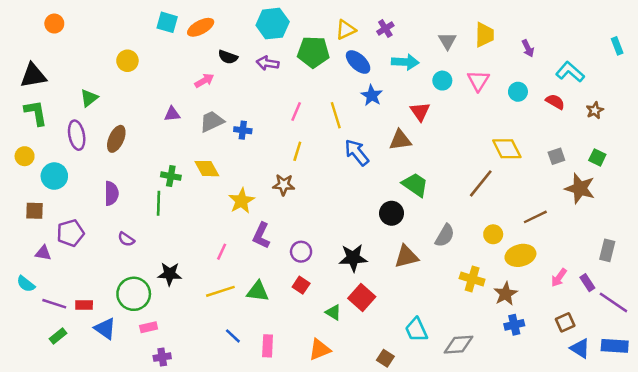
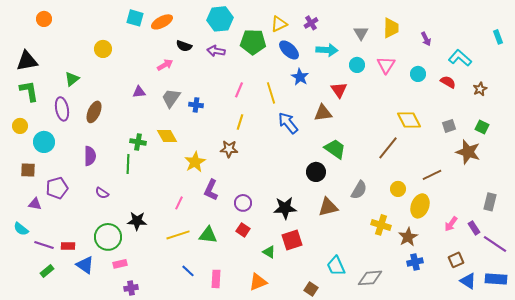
gray trapezoid: (212, 121) -> (171, 98), turned -30
yellow ellipse: (520, 255) -> (420, 206), turned -55
red square: (362, 298) -> (292, 240), turned 30

